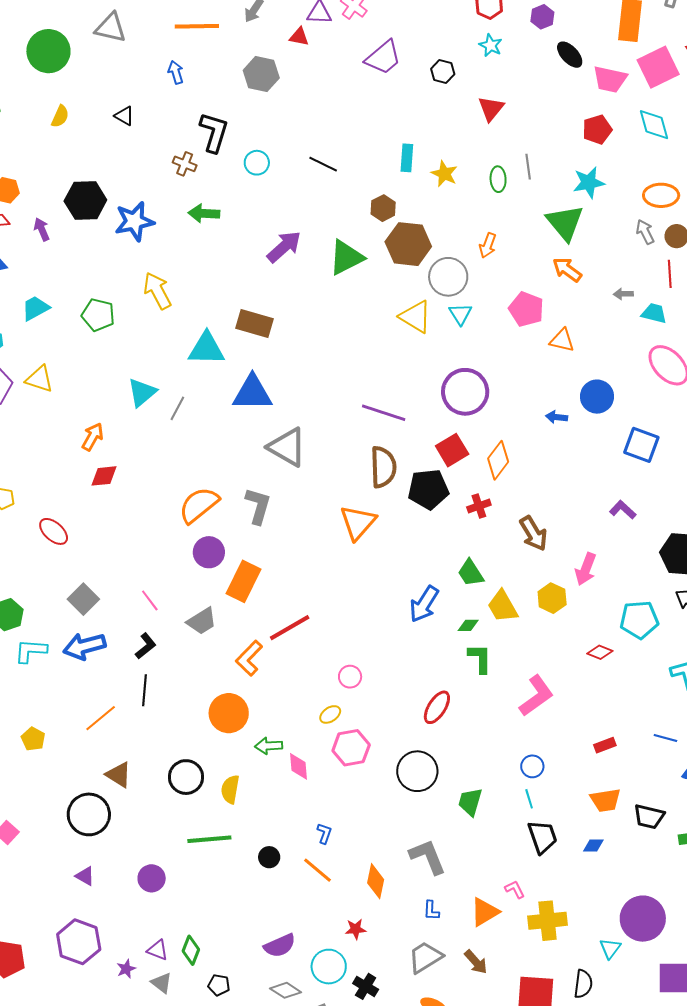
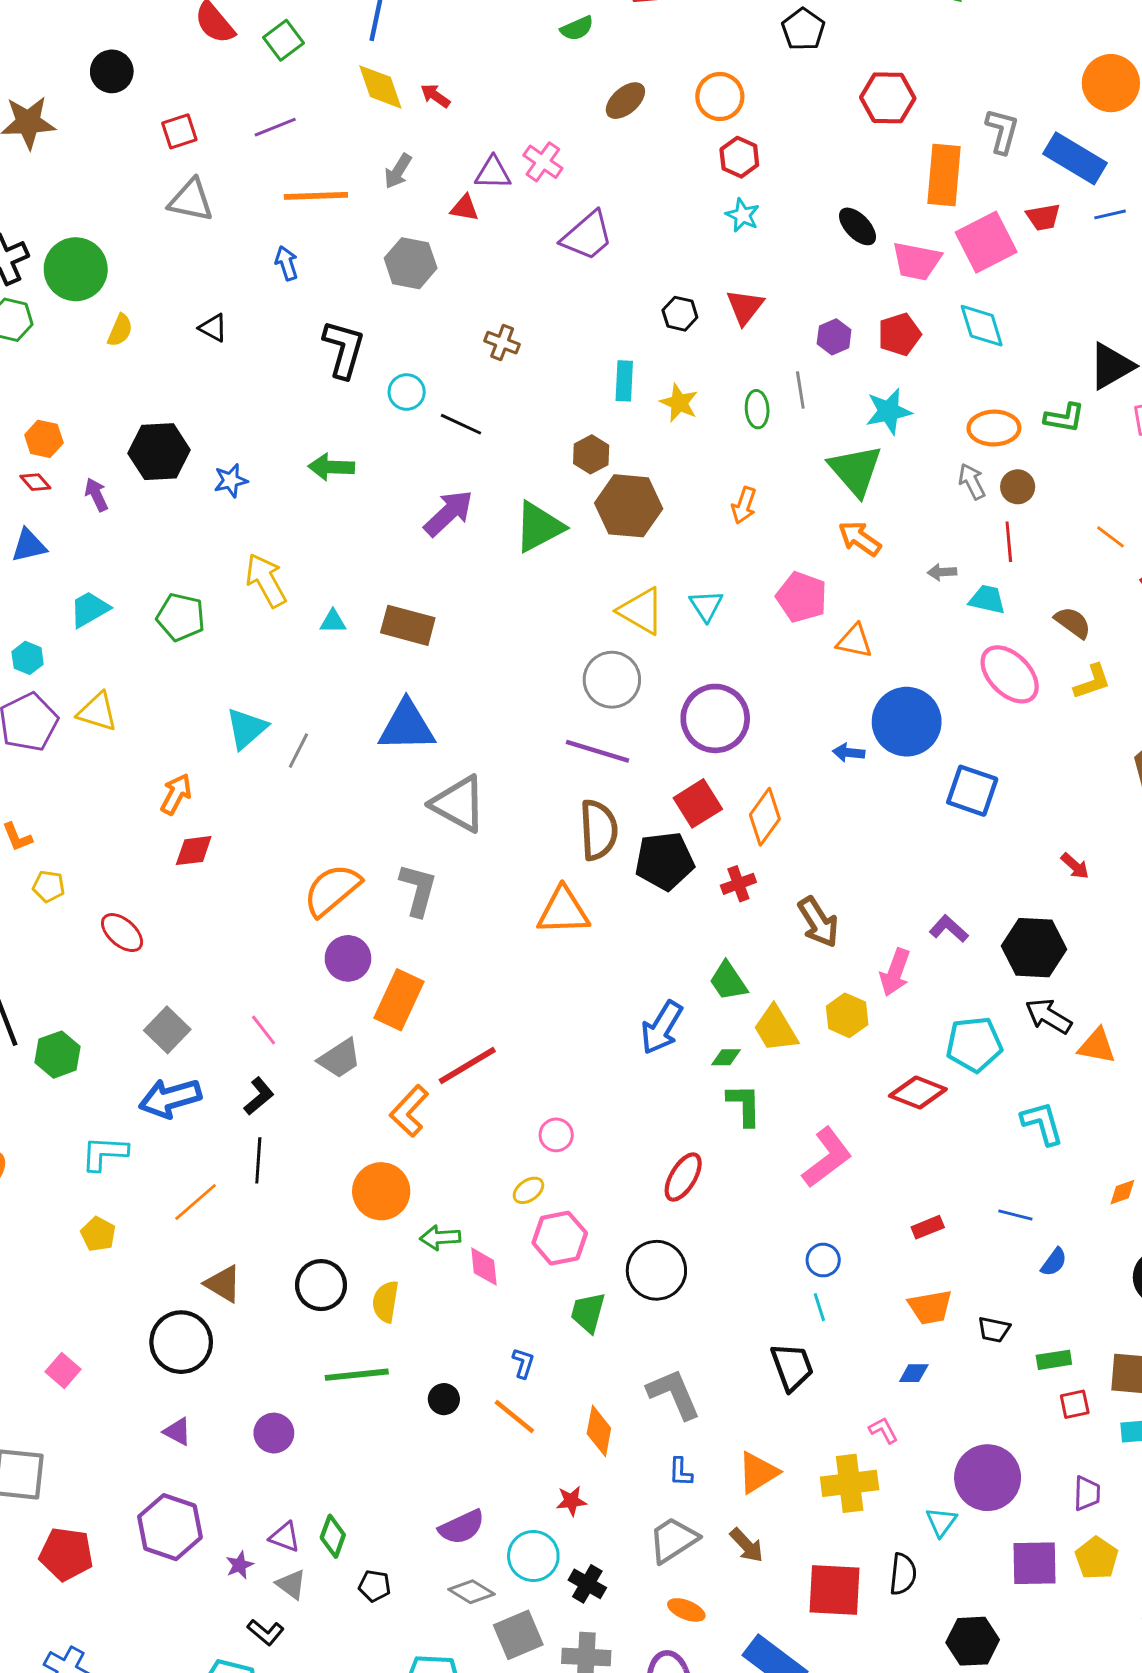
purple hexagon: (542, 17) -> (834, 337), moved
green circle: (48, 51) -> (76, 269), moved
black hexagon: (443, 72) -> (680, 314), moved
brown cross: (185, 164) -> (502, 343), moved
black line: (323, 164) -> (461, 424), moved
blue star: (134, 221) -> (231, 481), size x0.6
gray circle: (448, 277) -> (612, 680), moved
cyan triangle: (206, 349) -> (333, 621), moved, size x0.5
blue circle: (597, 397) -> (907, 722), size x1.4
purple L-shape: (623, 510) -> (949, 929), moved
orange triangle: (358, 522) -> (563, 911), turned 48
cyan L-shape: (31, 651) -> (104, 1153), moved
red diamond: (600, 652) -> (918, 1093), size x1.5
green trapezoid: (470, 802) -> (588, 1312), moved
black trapezoid: (649, 817) -> (994, 1330), size x0.7
black trapezoid: (542, 837) -> (792, 1367), moved
pink L-shape: (515, 889) -> (883, 1430), moved

